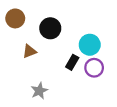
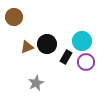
black circle: (50, 28) -> (47, 44), moved

